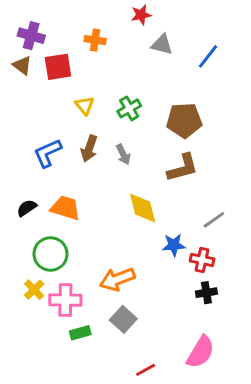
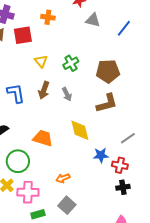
blue L-shape: (48, 153) -> (16, 93), turned 105
orange trapezoid: (65, 208) -> (43, 138), moved
orange arrow: (117, 279) -> (63, 178), size x0.6

